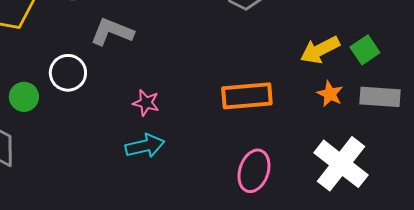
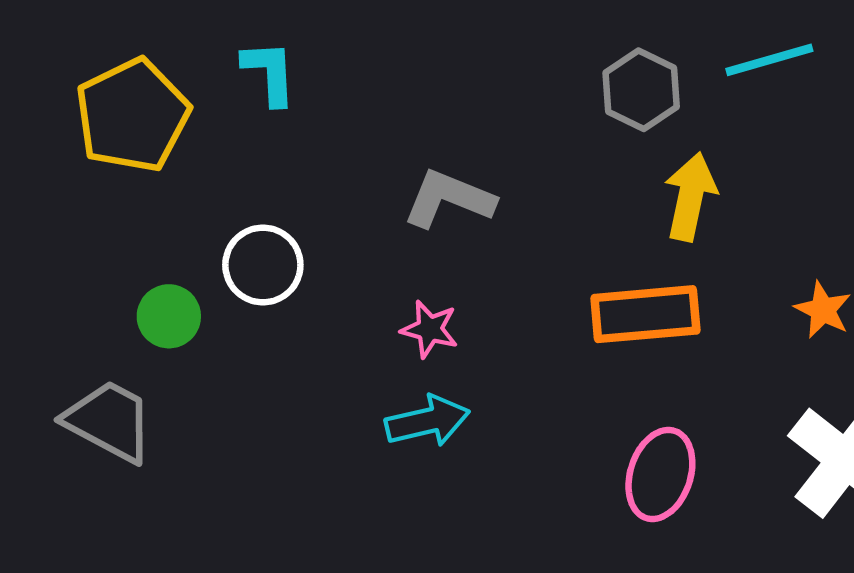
gray L-shape: (112, 32) -> (449, 199), moved
yellow arrow: (320, 50) -> (690, 197), moved, turned 129

